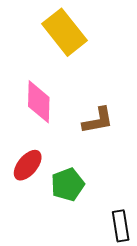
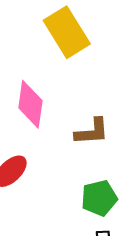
green pentagon: (68, 185) -> (99, 198), moved

